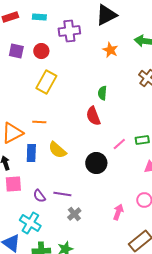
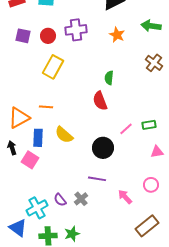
purple cross: (69, 31) -> (76, 30), moved
pink square: (13, 184) -> (30, 160), moved, turned 36
purple line: (62, 194) -> (97, 179), moved
purple semicircle: (39, 196) -> (60, 200), moved
pink arrow: (118, 212) -> (125, 197), turned -63
cyan cross: (30, 223) -> (37, 208), turned 30

